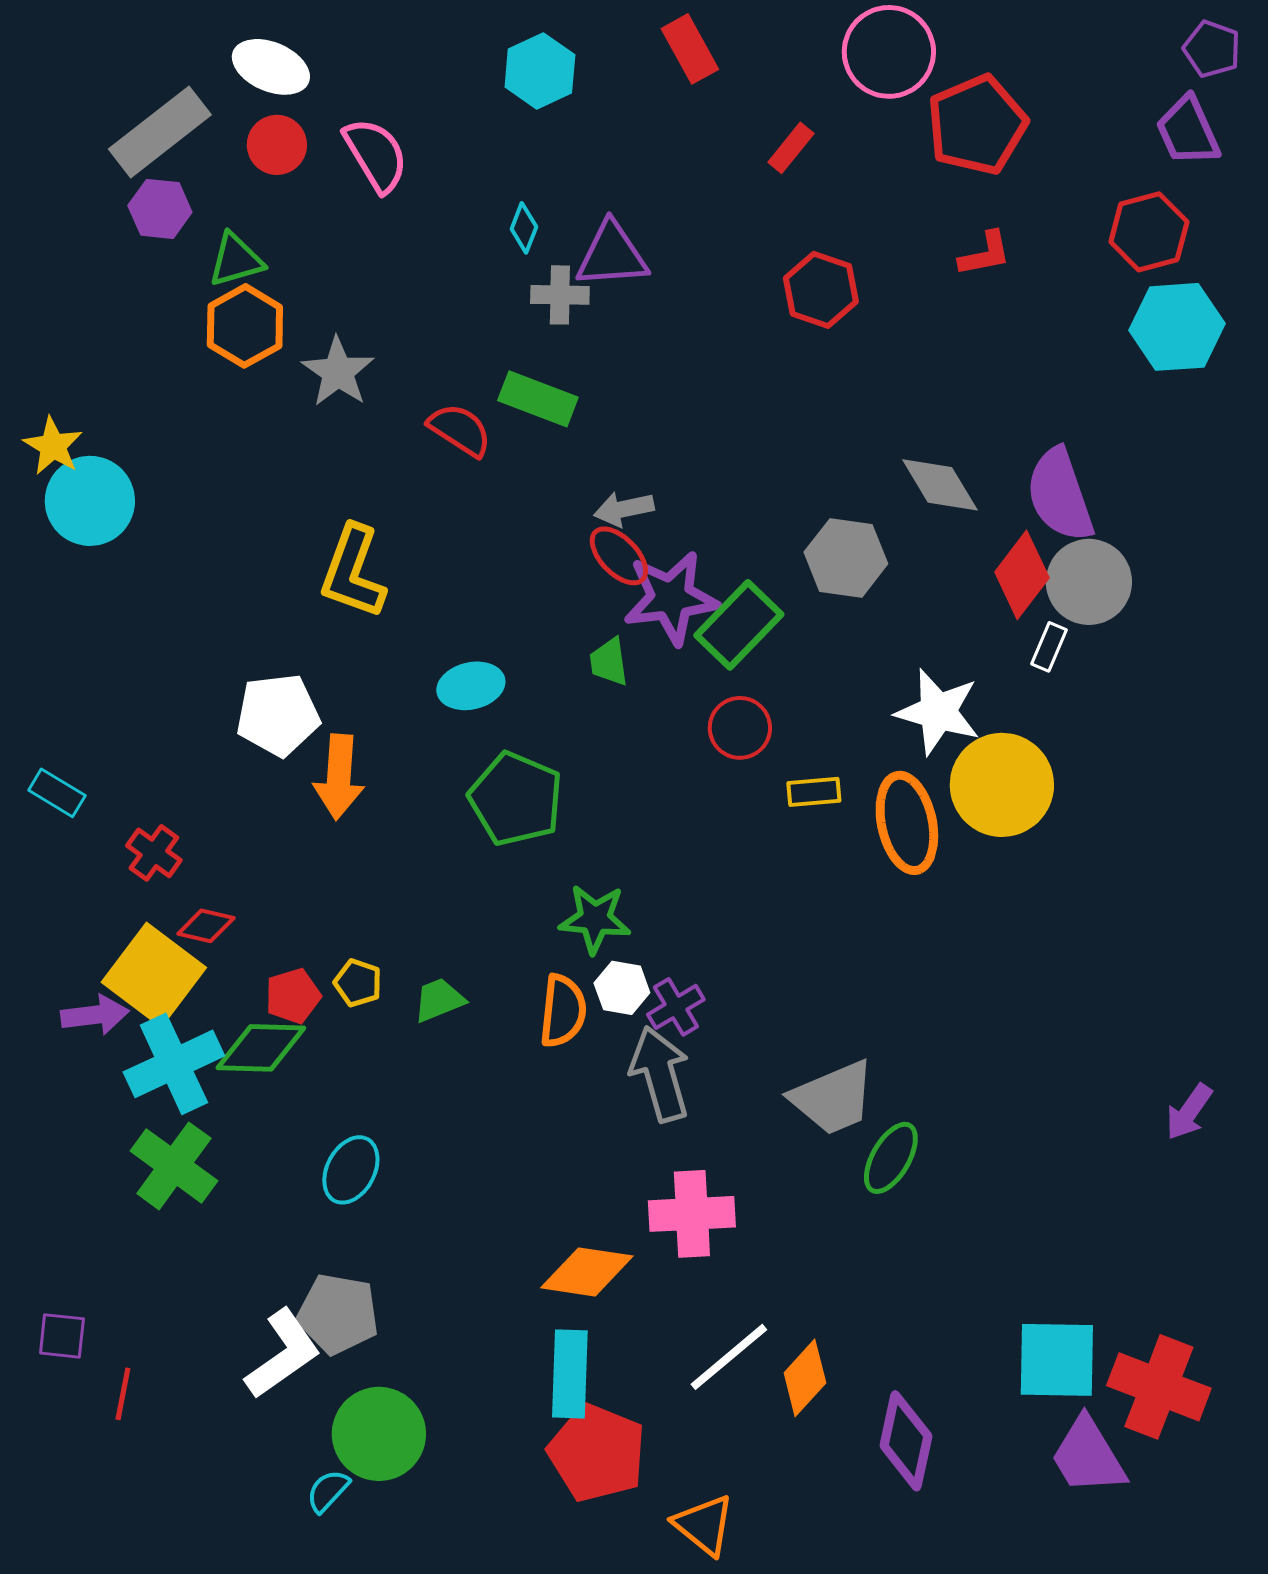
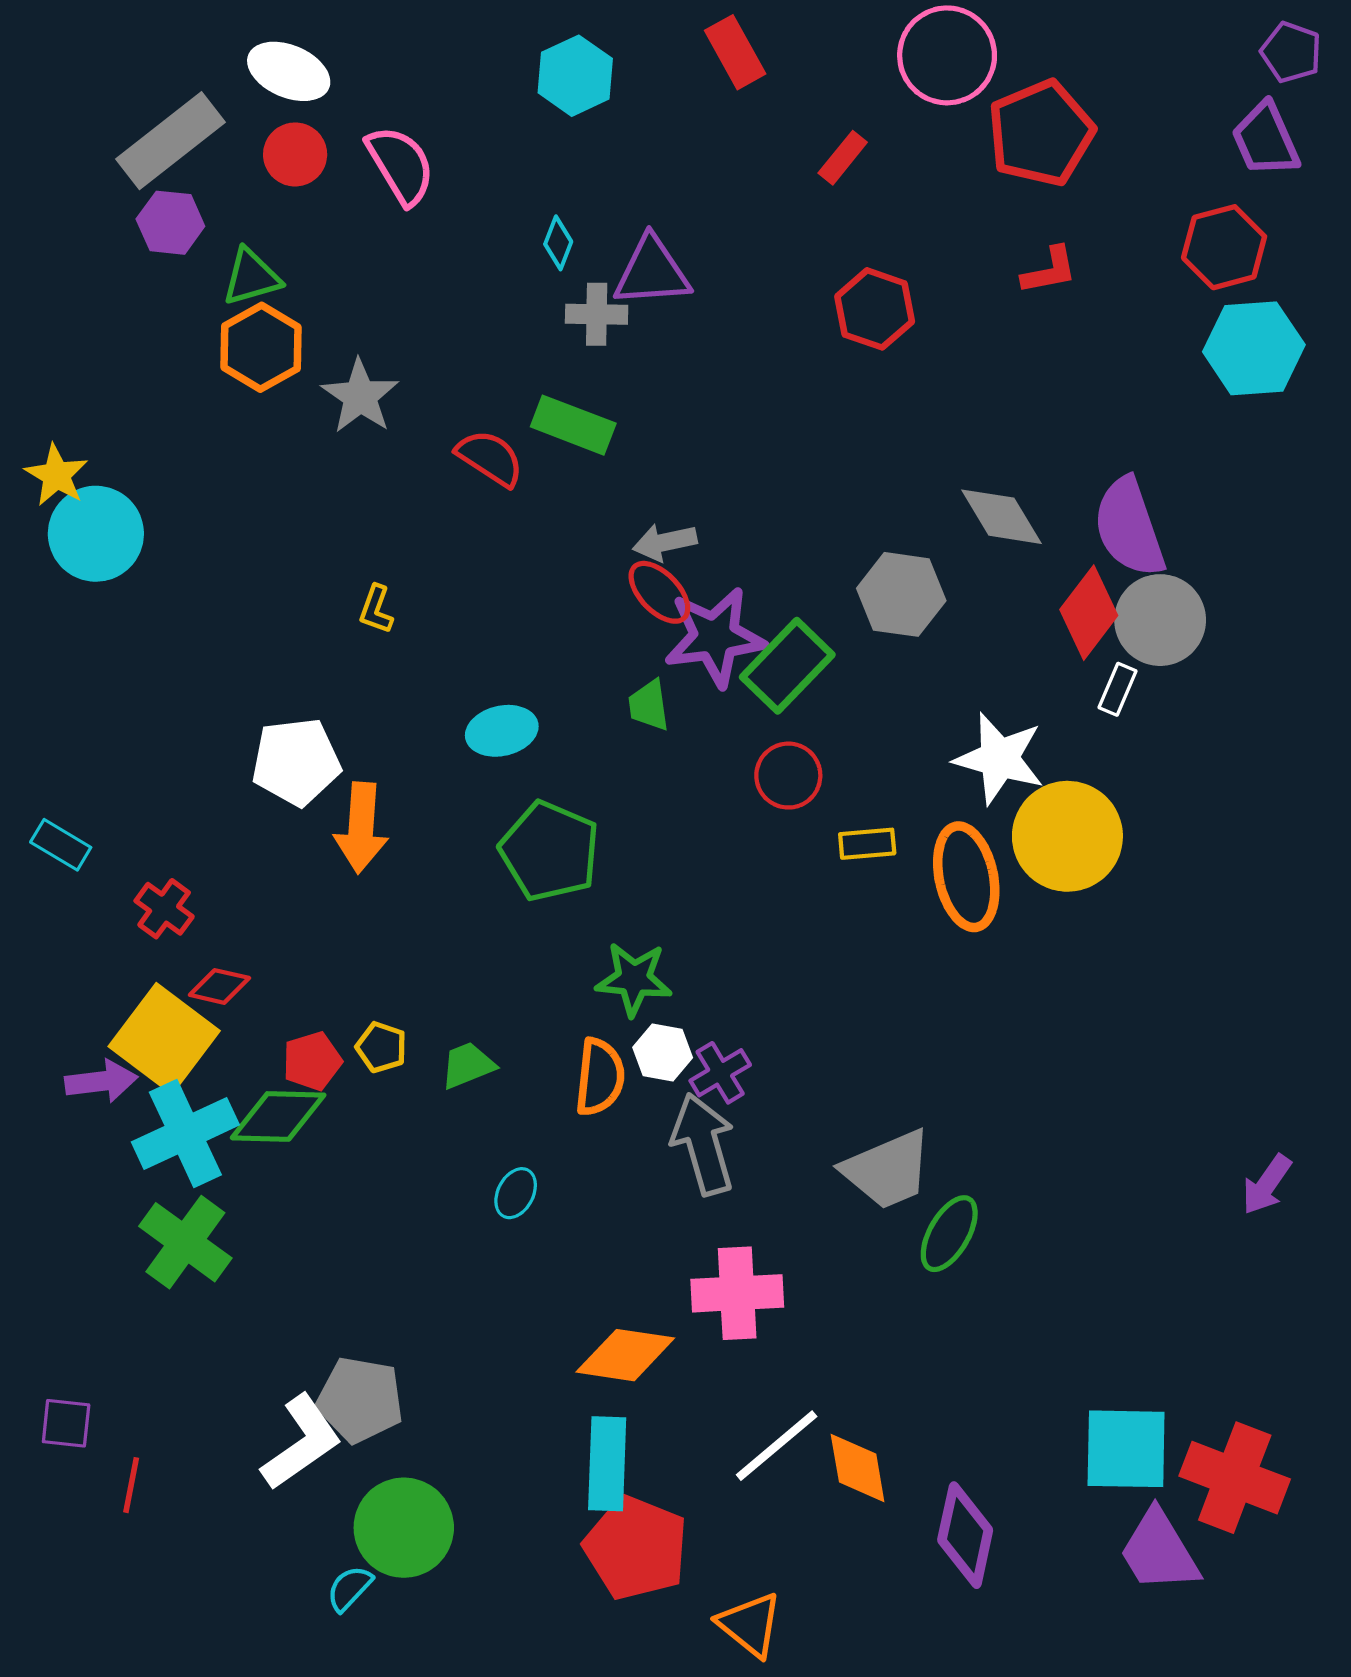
yellow L-shape: (353, 572) -> (376, 609), size x0.5
cyan ellipse: (351, 1170) -> (516, 1193), moved, size x0.7
orange diamond: (805, 1378) -> (858, 1468), turned -52

